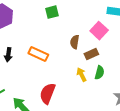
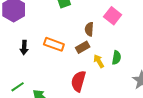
brown rectangle: (91, 54) -> (83, 47), moved
red semicircle: (48, 93) -> (78, 81), moved

